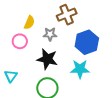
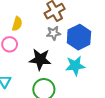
gray star: (50, 34) -> (53, 33), moved

